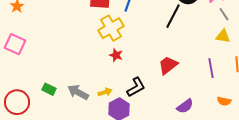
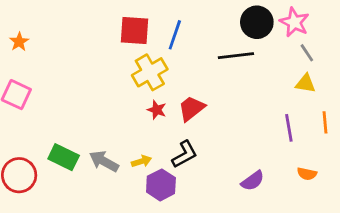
black line: (173, 16) -> (236, 56), turned 55
red trapezoid: (168, 65) -> (191, 108), moved
green rectangle: (49, 89) -> (64, 157), size x1.5

